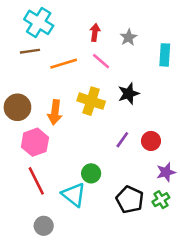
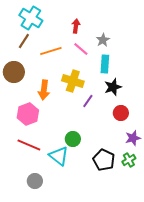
gray star: (129, 37) -> (103, 40), moved
brown line: (30, 51) -> (24, 41), turned -49
cyan rectangle: (165, 55) -> (105, 64), moved
black star: (129, 94) -> (113, 87), moved
brown circle: (17, 107) -> (14, 72), moved
purple line: (122, 140) -> (88, 101), moved
red line: (36, 181) -> (29, 145), turned -40

